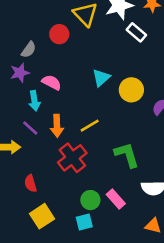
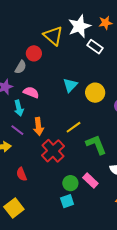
gray semicircle: (29, 50) -> (21, 67), moved
yellow line: (90, 126) -> (73, 127), moved
yellow square: (42, 216) -> (14, 208), moved

